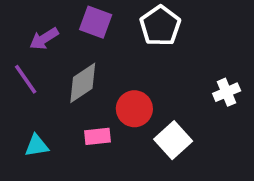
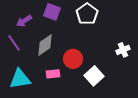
cyan triangle: (37, 146) -> (20, 79), size x1.6

